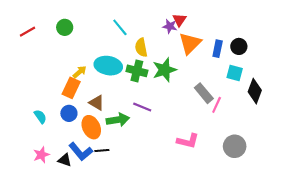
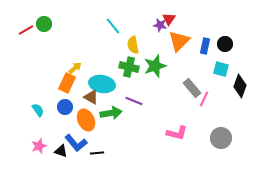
green circle: (65, 27) -> (44, 24), moved
cyan ellipse: (108, 66) -> (102, 84), moved
black line: (102, 151) -> (97, 153), moved

